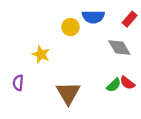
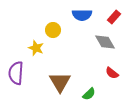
yellow circle: (70, 27) -> (53, 30), moved
purple semicircle: (18, 83) -> (16, 73), size x1.6
green semicircle: (114, 85) -> (89, 94), moved

